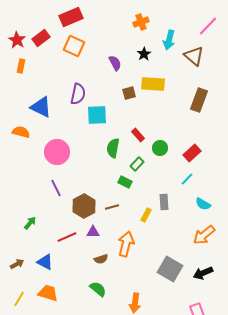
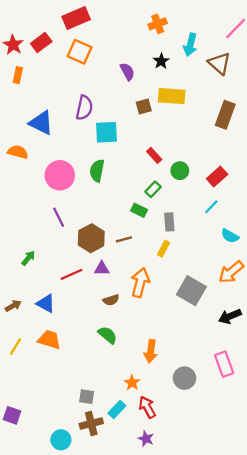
green semicircle: (113, 148) -> (97, 171), moved
gray rectangle: (164, 202) -> (169, 222), moved
gray square: (170, 269) -> (191, 291), moved

